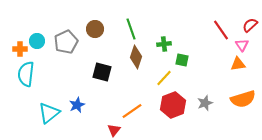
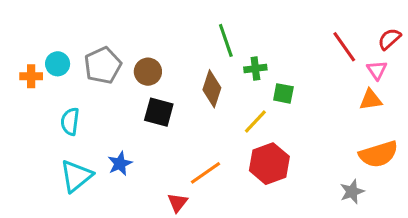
brown circle: (95, 29) -> (148, 72), moved
green line: (131, 29) -> (226, 40), moved
cyan semicircle: (26, 74) -> (70, 121), moved, size x0.7
gray star: (205, 103) -> (352, 192), moved

